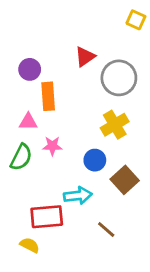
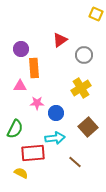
gray circle: (119, 78) -> (84, 55), size x0.7
green semicircle: (21, 157) -> (15, 129), moved
blue circle: (95, 160) -> (56, 113), moved

